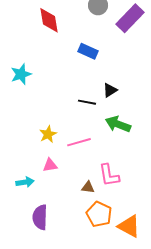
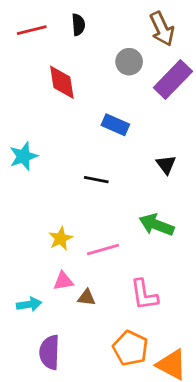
black triangle: (110, 90) -> (166, 165), moved, turned -35
black line: (87, 102) -> (96, 180), moved
brown triangle: (88, 187) -> (87, 297), moved

